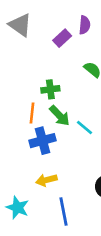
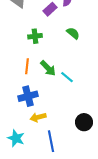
green cross: (50, 89) -> (35, 36), moved
blue cross: (42, 141) -> (28, 96), moved

